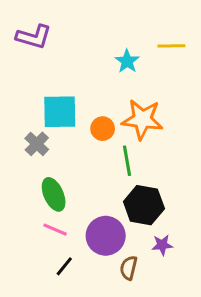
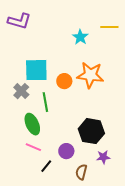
green line: (127, 161) -> (45, 102), moved
purple circle: (106, 236) -> (66, 151), size x0.6
black line: (64, 266) -> (46, 166), moved

